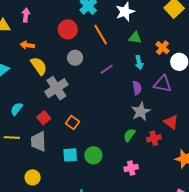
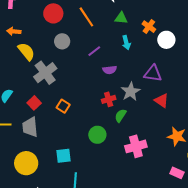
purple triangle: (163, 84) -> (153, 74), moved
purple semicircle: (137, 88) -> (110, 70), moved, turned 96
red cross: (154, 138) -> (109, 99), moved
cyan square: (70, 155) -> (63, 156), moved
green circle: (93, 155) -> (97, 135), moved
pink cross: (131, 168) -> (136, 146), moved, size x1.5
yellow circle: (33, 177) -> (26, 163), size x1.5

